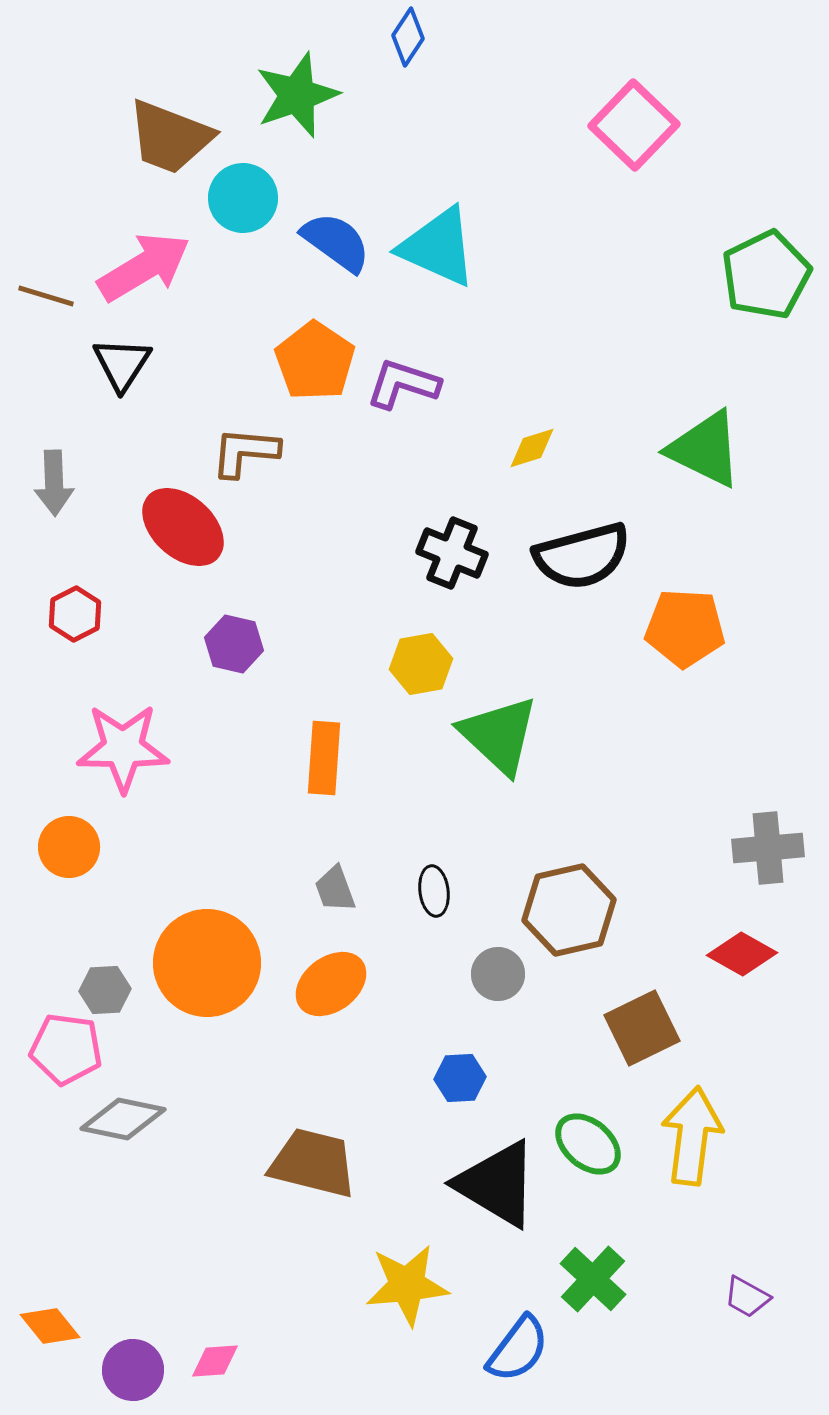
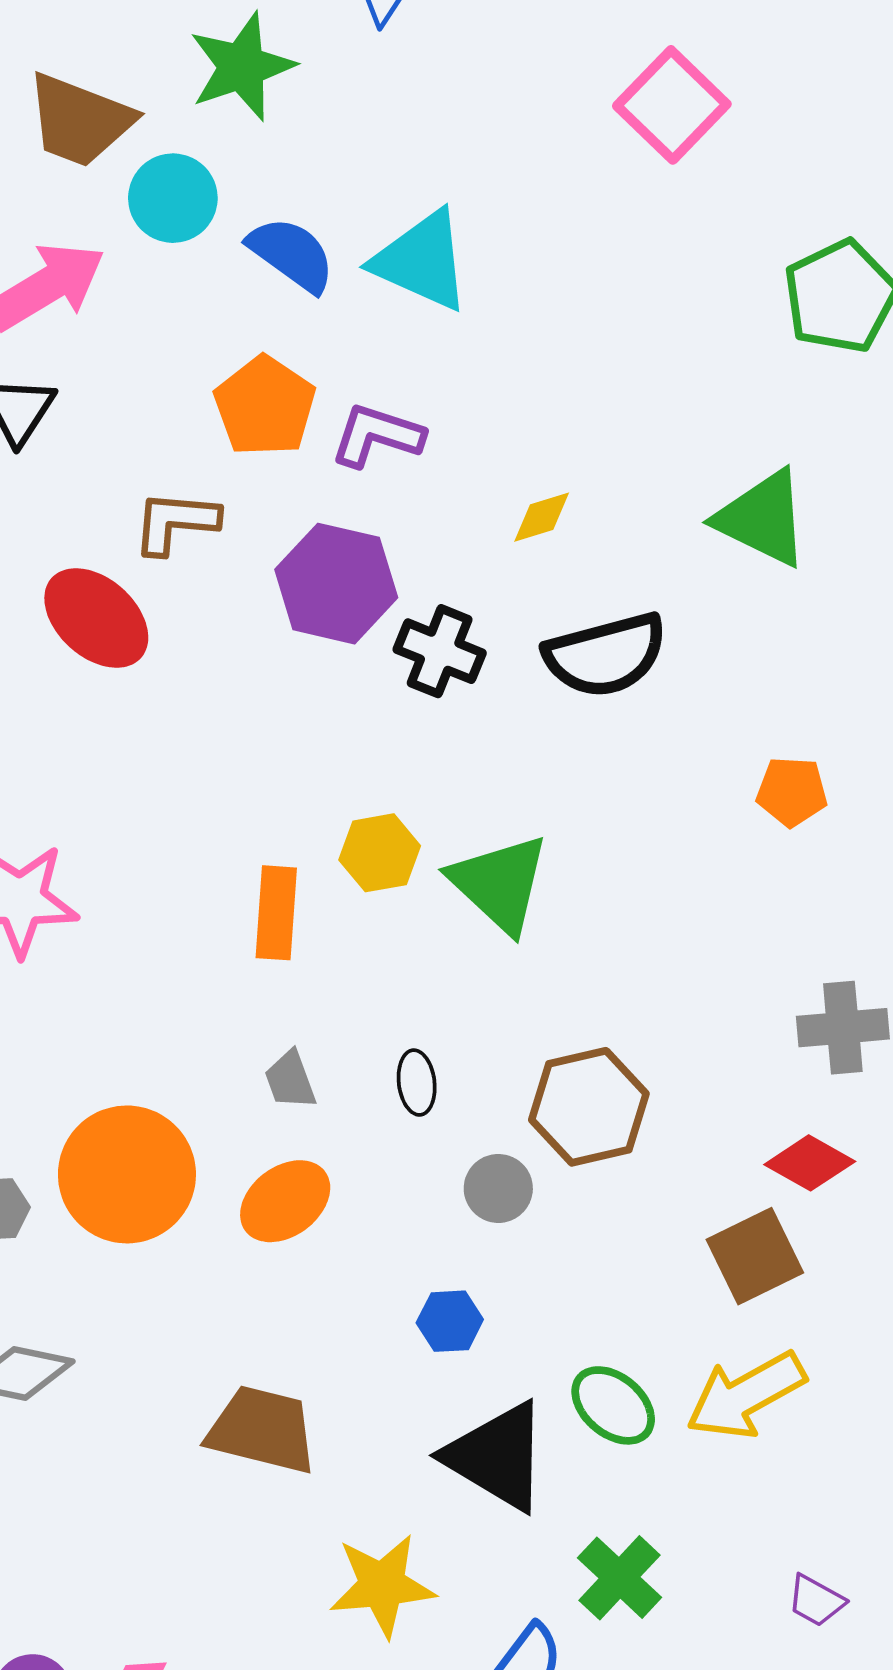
orange pentagon: (685, 628) -> (792, 792), moved, size x0.7
purple hexagon: (234, 644) -> (336, 584), moved, size x1.6
yellow hexagon: (421, 664) -> (380, 853), moved
brown square: (642, 1028) -> (755, 1256), moved
yellow arrow: (692, 1136) -> (746, 1395), turned -126

